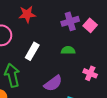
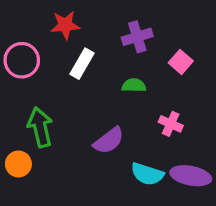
pink square: (90, 25) -> (181, 62), moved
white rectangle: (32, 51) -> (82, 64), moved

